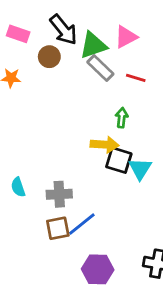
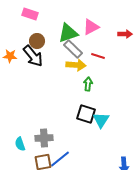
black arrow: (64, 30) -> (33, 56), moved
pink rectangle: (18, 34) -> (30, 14), moved
yellow arrow: (105, 145) -> (76, 65), moved
cyan semicircle: (18, 187) -> (20, 144), moved

